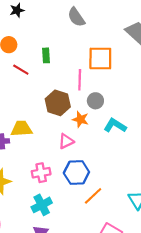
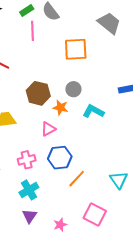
green rectangle: (46, 55) -> (27, 11), moved, turned 64
pink line: (80, 80) -> (33, 31), moved

